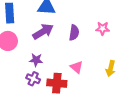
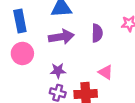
purple arrow: (43, 31) -> (61, 37), turned 30

